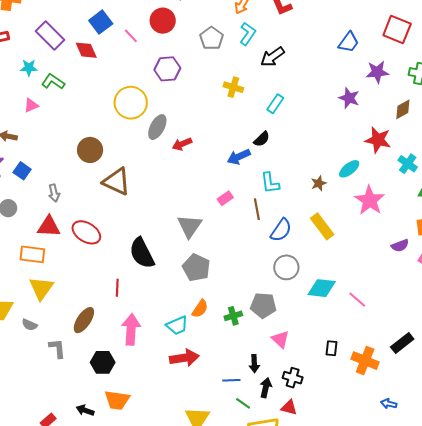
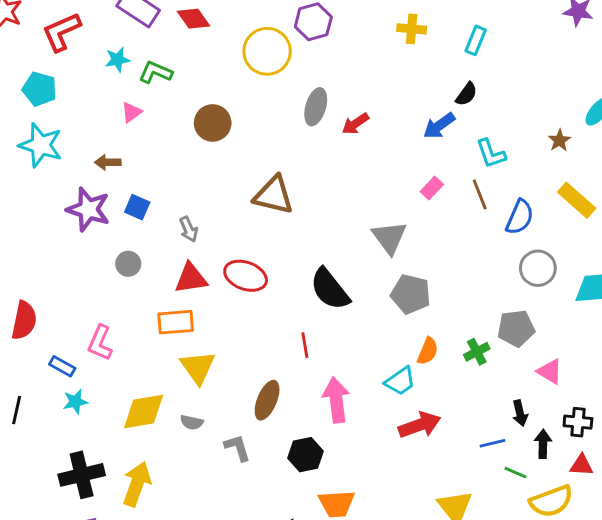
yellow circle: (131, 103) -> (267, 51), moved
brown circle: (90, 150) -> (213, 123), moved

